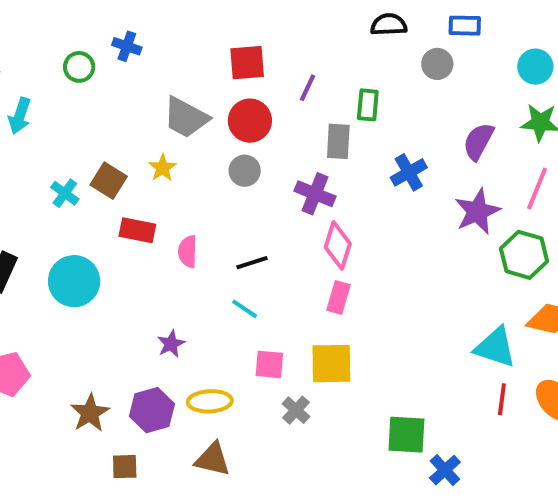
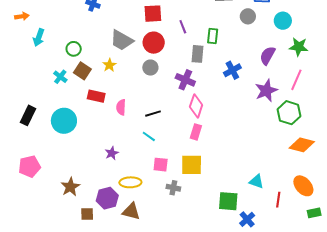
green circle: (79, 67) -> (74, 49), moved
cyan circle: (535, 67) -> (283, 21), moved
purple line: (308, 88) -> (183, 27), turned -48
cyan triangle: (495, 347) -> (256, 181), moved, size x0.7
red line: (502, 399) -> (278, 200), moved
purple hexagon: (152, 410) -> (107, 198), moved
gray cross: (296, 410) -> (173, 188), turned -32

